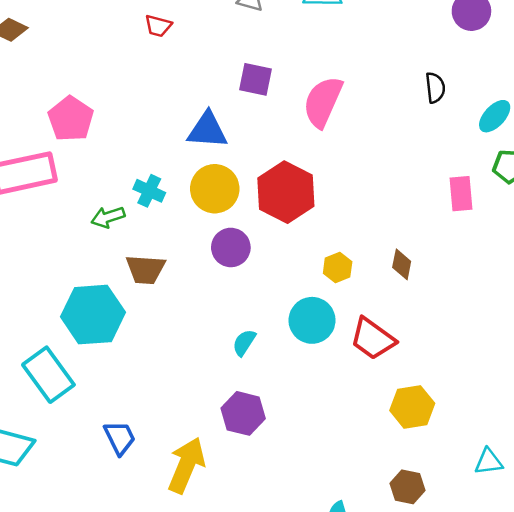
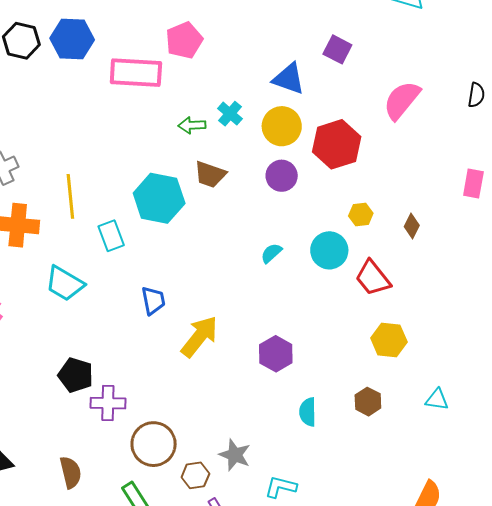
pink semicircle: (323, 102) -> (402, 100), moved
cyan rectangle: (48, 375) -> (111, 236), size x0.7
purple hexagon: (243, 413) -> (276, 354), moved

